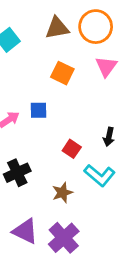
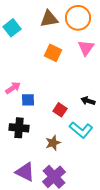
blue square: (38, 110) -> (28, 100), moved
black arrow: (109, 137) -> (88, 101), turned 96
black cross: (17, 173) -> (19, 128), turned 30

